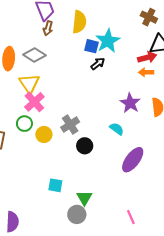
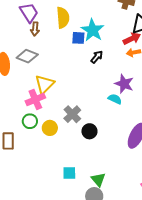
black arrow: (98, 64) -> (97, 57), moved
yellow triangle: (29, 83) -> (45, 84), moved, turned 30
pink cross: (34, 102) -> (35, 99), turned 30
cyan semicircle: (117, 129) -> (115, 99), moved

